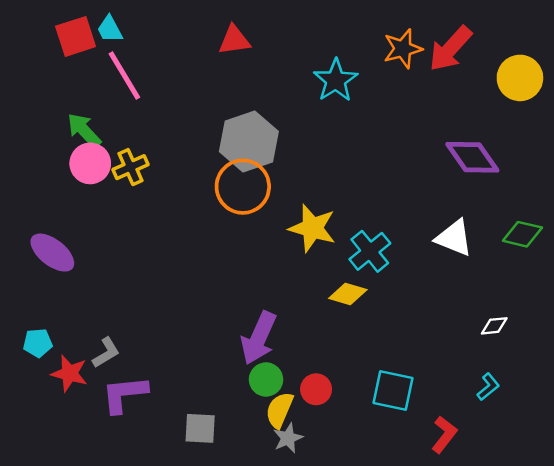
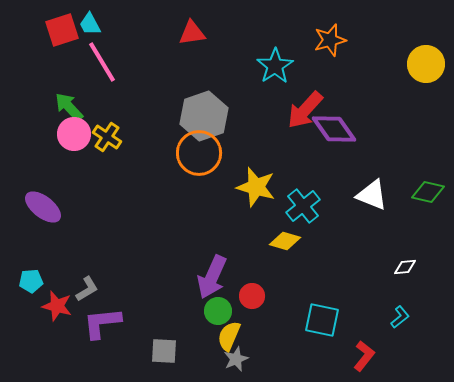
red arrow: (450, 49) -> (305, 110), moved
purple diamond: (472, 157) -> (334, 129), moved
yellow cross: (130, 167) -> (107, 137), turned -32
red circle: (316, 389) -> (252, 296), moved

